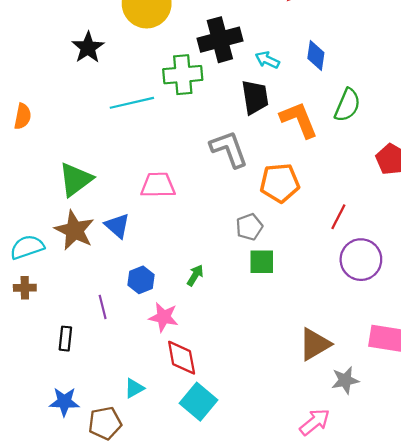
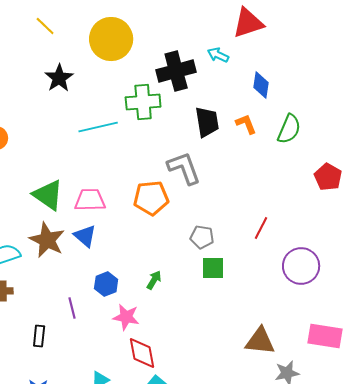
cyan arrow: (267, 60) -> (218, 55), moved
orange L-shape: (299, 120) -> (246, 124), moved, size x0.6
green triangle: (76, 179) -> (48, 195), turned -48
orange pentagon: (280, 183) -> (151, 198), moved
pink trapezoid: (158, 185) -> (90, 200), moved
red line: (338, 217) -> (261, 228), moved
gray pentagon: (249, 227) -> (202, 237), turned 30
brown triangle: (315, 344) -> (260, 341), turned 36

